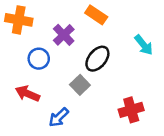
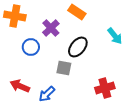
gray square: (80, 85) -> (64, 68), turned -35
red arrow: (27, 94) -> (20, 86), moved

